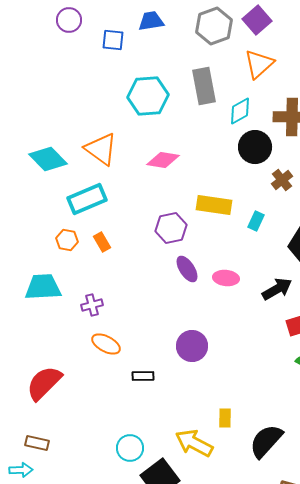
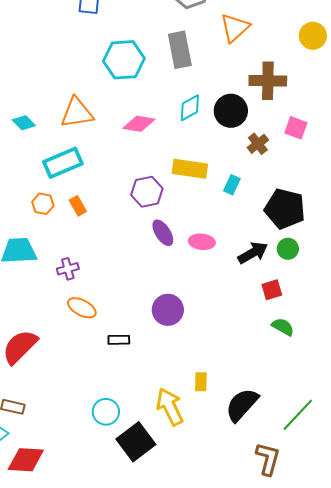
cyan diamond: (240, 111) -> (190, 108), moved
orange triangle: (101, 149) -> (77, 113), turned -45
cyan diamond: (48, 159) -> (24, 123), size x0.6
yellow arrow: (194, 443) -> (170, 407), turned 36

